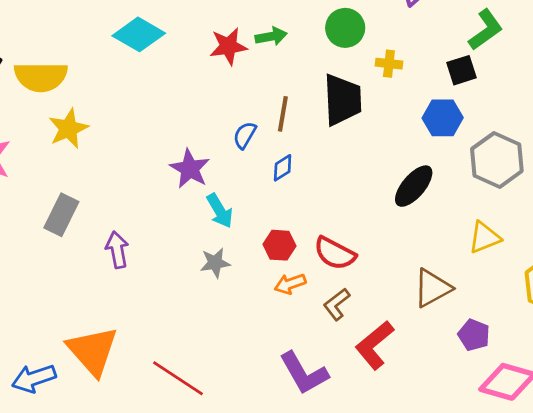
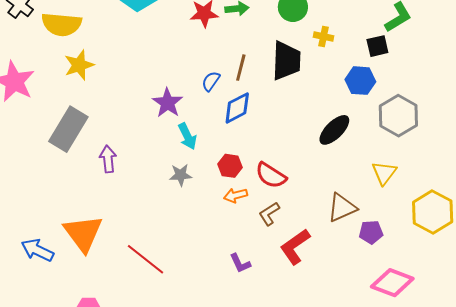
blue diamond: (283, 168) -> (237, 108), size x1.6
gray rectangle: (61, 215) -> (68, 129), size x1.4
yellow triangle: (484, 237) -> (384, 173), turned -36
purple pentagon: (474, 335) -> (371, 232), moved, turned -30
purple L-shape: (304, 373) -> (240, 263), size x0.6
blue arrow: (34, 378) -> (37, 250), turned 40

